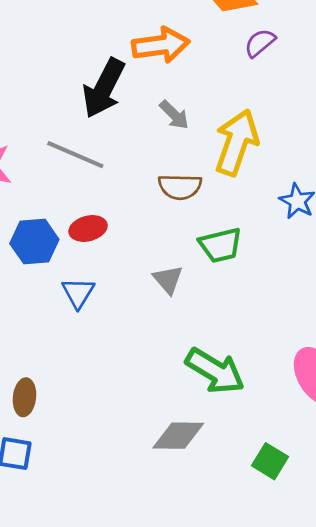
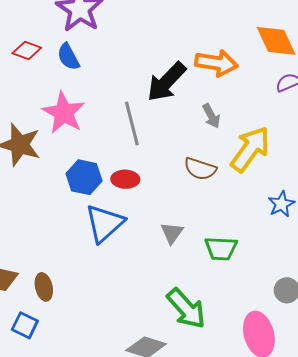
gray line: (75, 155) -> (132, 124), turned 36
green trapezoid: (220, 245) -> (221, 249), moved
blue triangle: (78, 293) -> (105, 223), size x1.6
brown ellipse: (24, 397) -> (44, 287), turned -36

